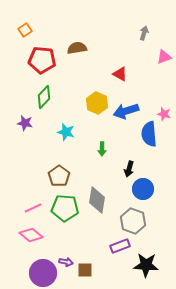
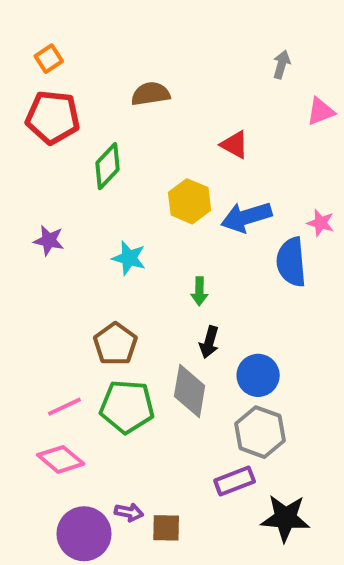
red pentagon: (42, 60) -> (53, 117), moved
green diamond: (44, 97) -> (107, 166), moved
black arrow: (129, 169) -> (209, 342), moved
blue circle: (143, 189) -> (258, 375), moved

